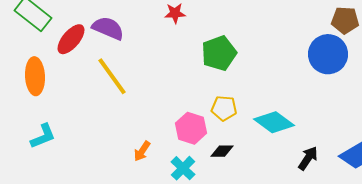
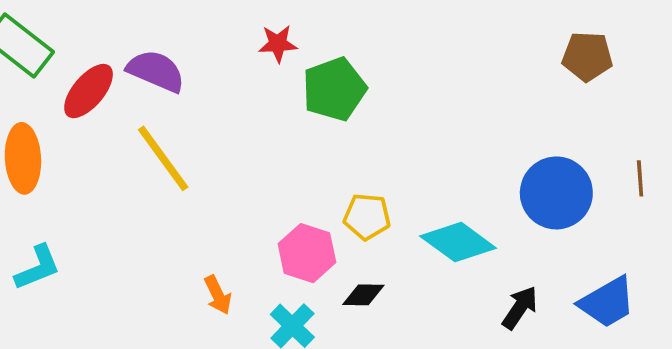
green pentagon: (219, 53) -> (334, 89), moved
blue circle: (328, 54) -> (556, 193), moved
orange arrow: (142, 151) -> (218, 295), turned -60

